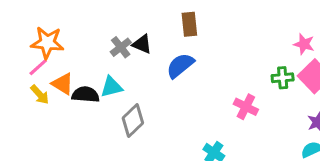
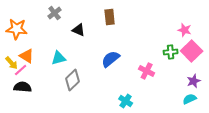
gray cross: (121, 47) -> (55, 13), moved
blue semicircle: (180, 66) -> (111, 59), moved
pink line: (38, 67) -> (21, 70), moved
black semicircle: (86, 95) -> (23, 87), moved

